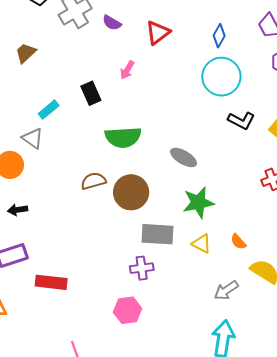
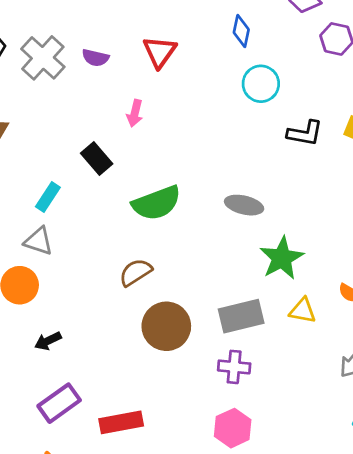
cyan circle: (221, 77) -> (261, 84), size x0.7
brown circle: (131, 192) -> (166, 326), moved
purple cross: (142, 268) -> (234, 367), turned 30

